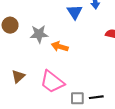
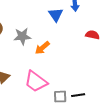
orange arrow: (60, 47) -> (42, 48), turned -56

